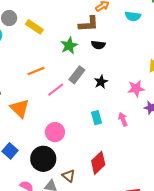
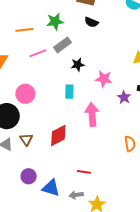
green star: (69, 46) -> (55, 22), moved
black star: (101, 82) -> (78, 65), moved
pink star: (136, 88) -> (104, 79), moved
pink arrow: (123, 119) -> (92, 114), moved, size x1.6

